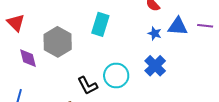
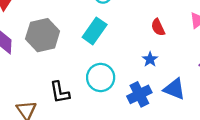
blue triangle: (178, 26) -> (174, 89), moved
cyan circle: (116, 76) -> (101, 77), moved

